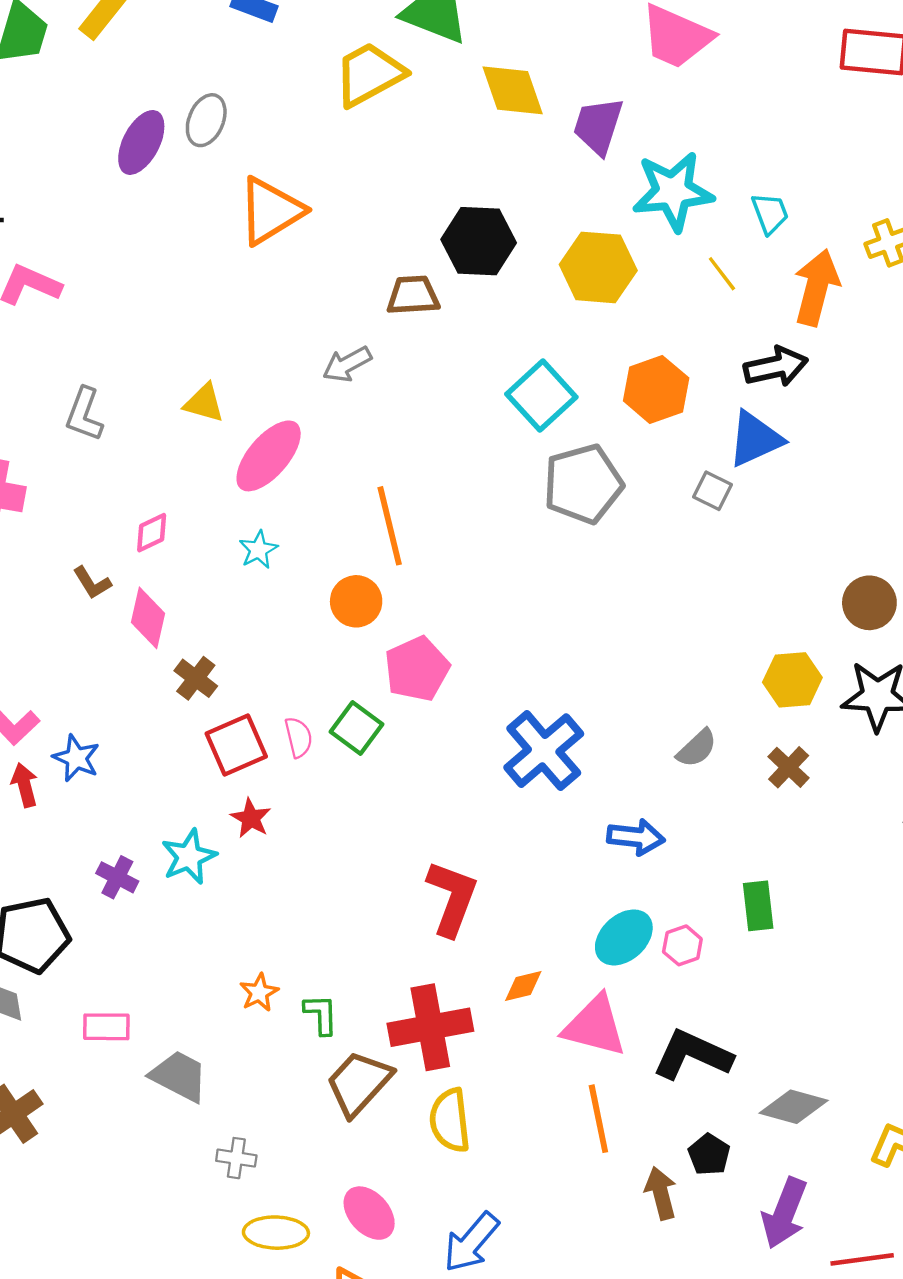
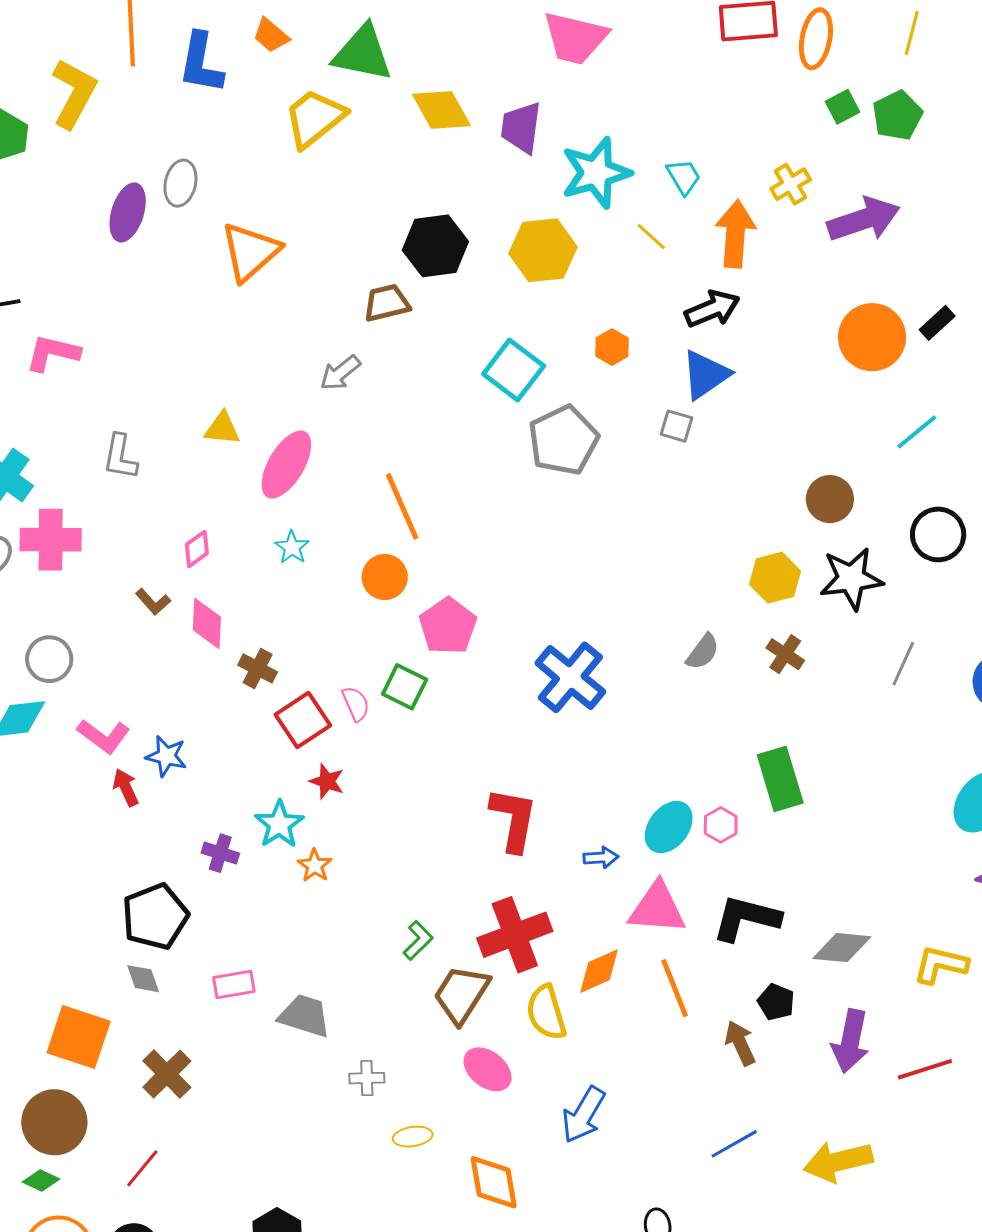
orange hexagon: (656, 389) -> (612, 347), size x0.6
blue arrow: (636, 837) -> (601, 858), moved, size x0.7
green rectangle: (758, 906) -> (780, 779), size x1.4
orange diamond: (523, 986) -> (599, 971), moved, size x1.4
orange star: (259, 992) -> (315, 866), moved
green L-shape: (321, 1014) -> (418, 941), turned 57
pink ellipse: (369, 1213) -> (488, 1069), moved
yellow ellipse: (276, 1233) -> (413, 1137), size x0.7

